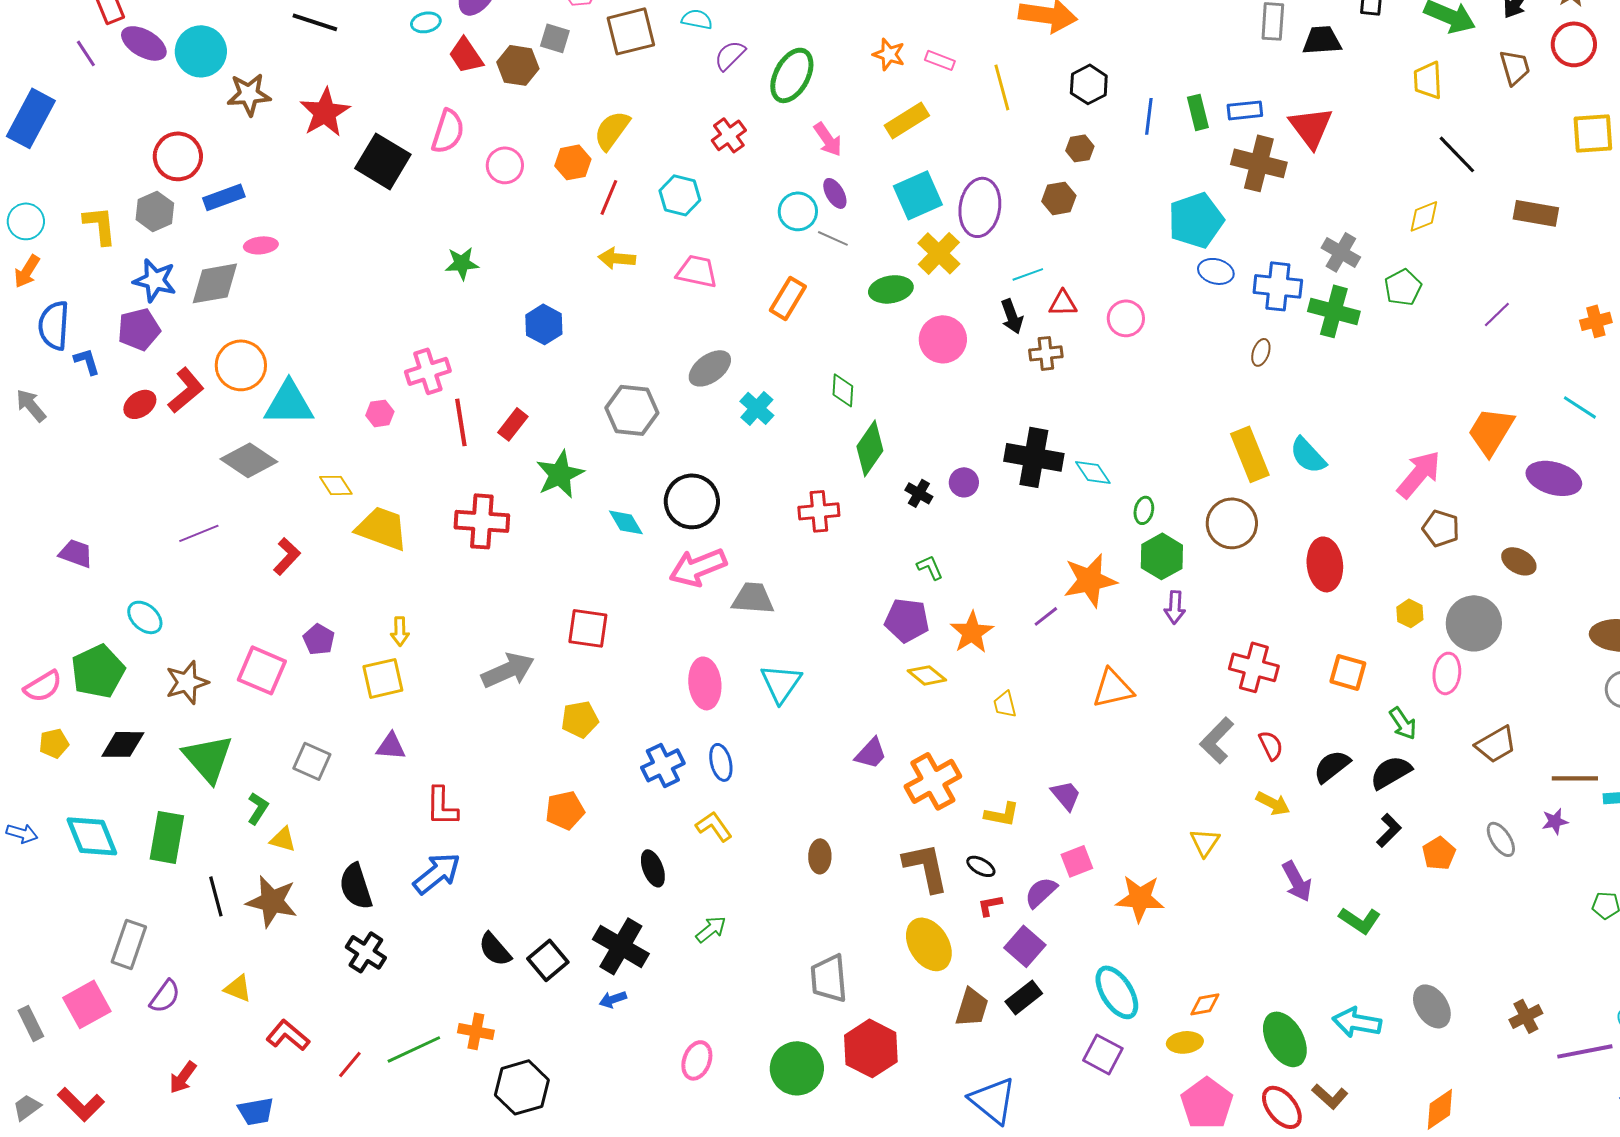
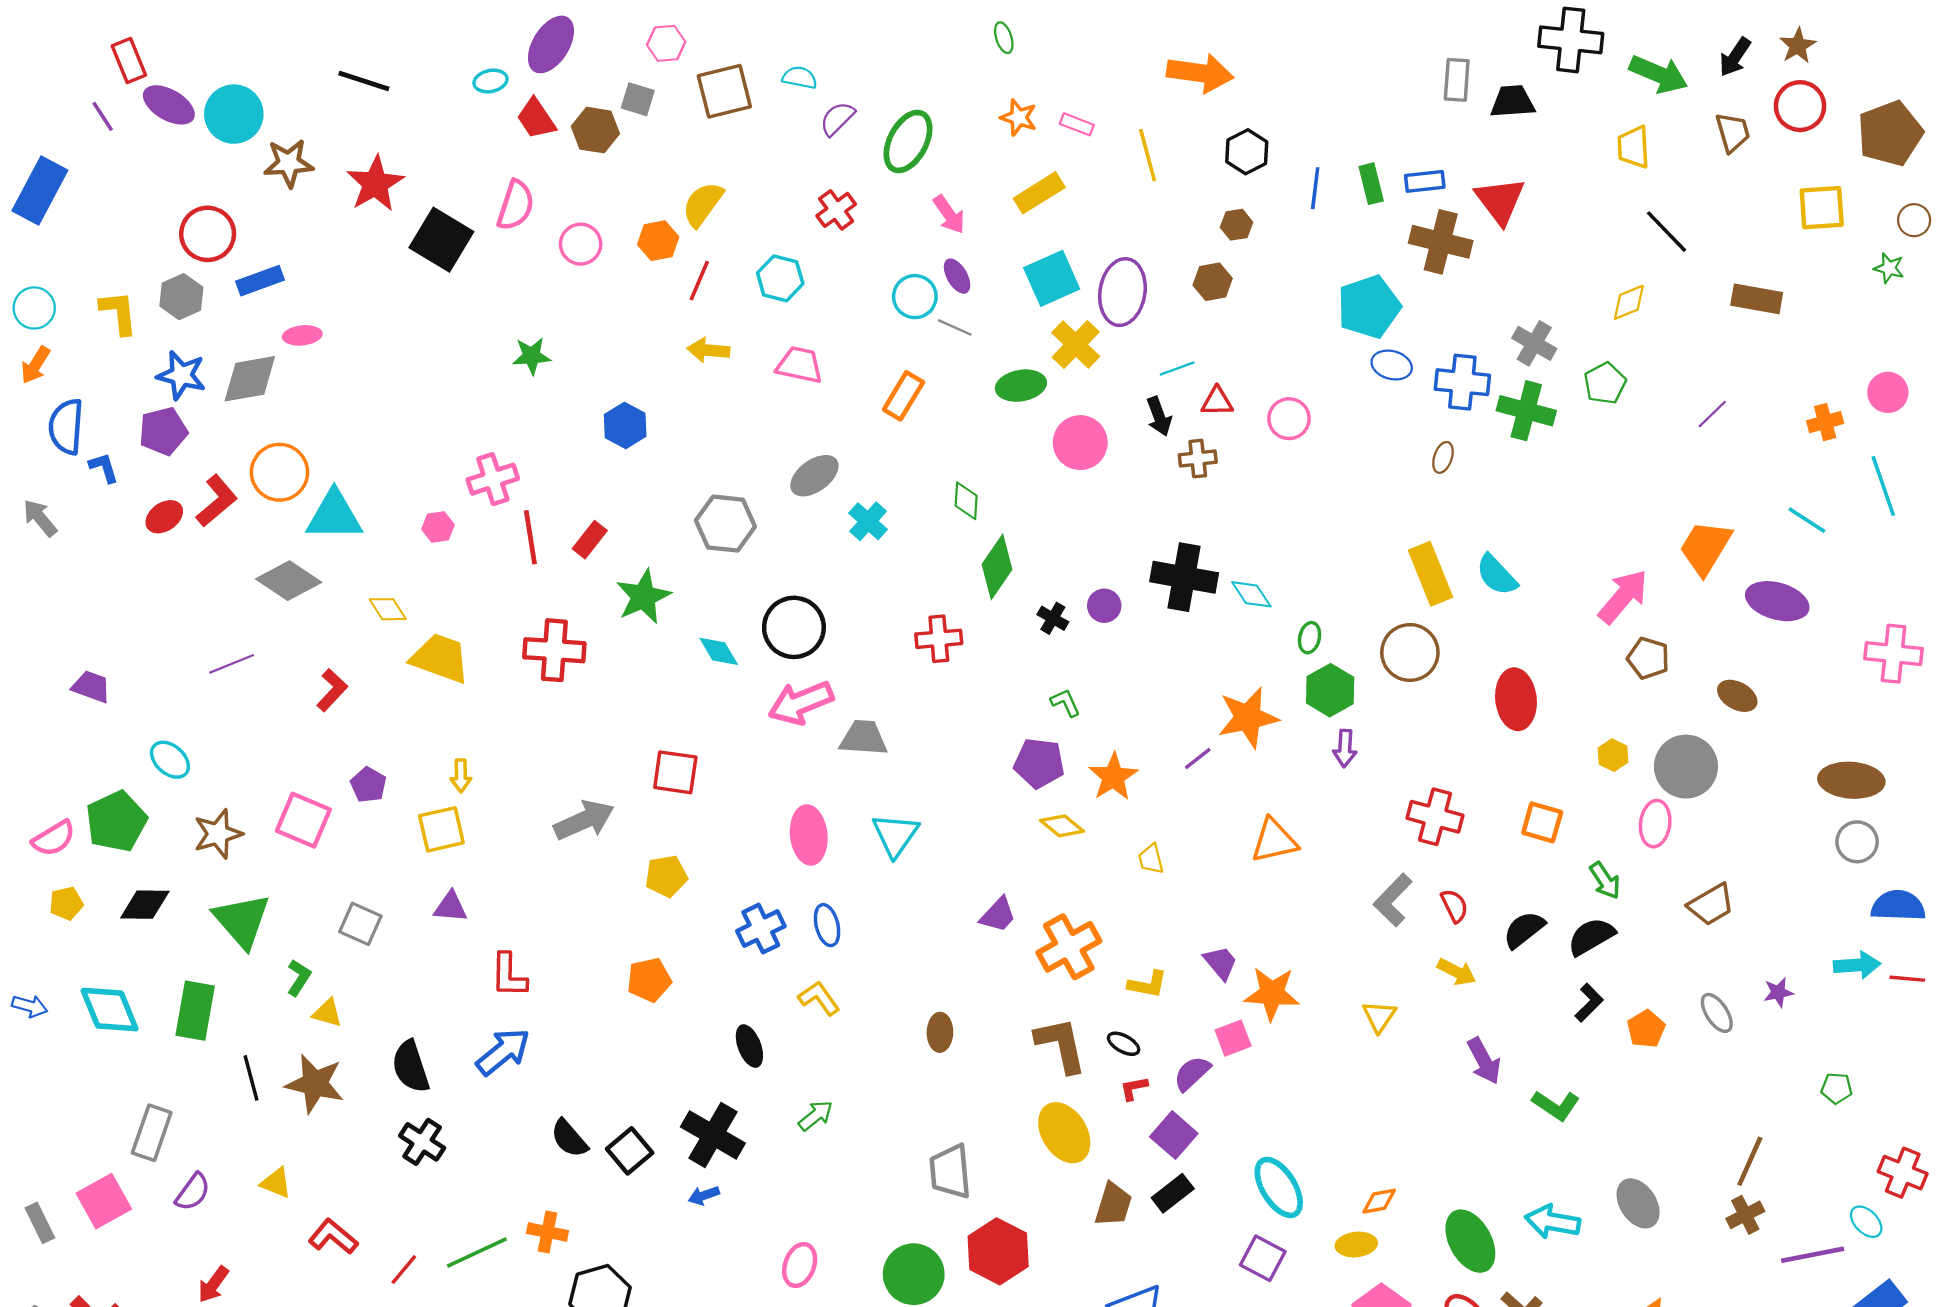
brown line: (1575, 778) -> (1750, 1161), moved, turned -66
orange star: (1140, 898) -> (1272, 994), moved

